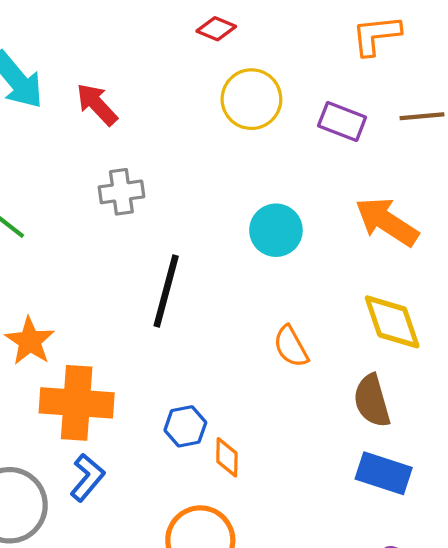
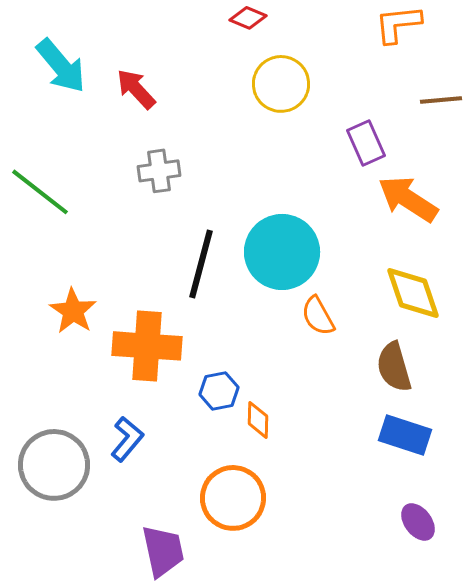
purple rectangle: (342, 122) -> (366, 143), moved, turned 45
cyan circle: (276, 230) -> (282, 252), moved, size x1.5
orange cross: (77, 403) -> (147, 346), moved

